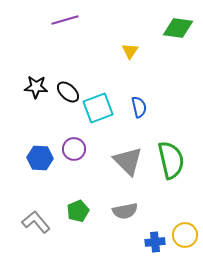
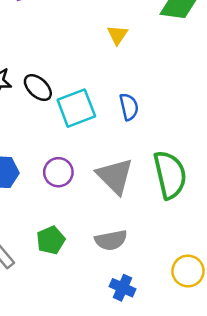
purple circle: (74, 149) -> (58, 172), moved
blue cross: (155, 242) -> (123, 288), moved, turned 30

